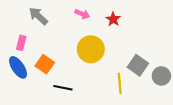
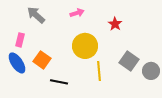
pink arrow: (82, 14) -> (77, 13), turned -40
red star: (113, 19) -> (115, 24), moved
yellow line: (120, 83) -> (99, 71), moved

